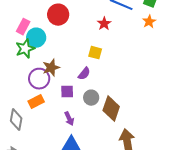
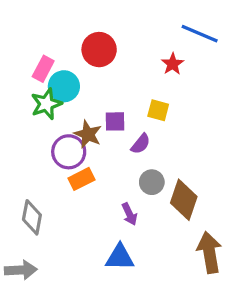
brown star: (51, 68) -> (88, 134), turned -30
purple square: (67, 92) -> (115, 121), moved
orange rectangle: (36, 102) -> (81, 179), moved
purple arrow: (69, 119) -> (129, 214), moved

